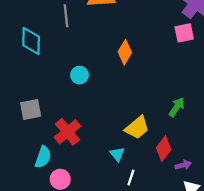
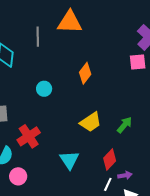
yellow trapezoid: (137, 128) -> (91, 122), moved
cyan triangle: (117, 154) -> (69, 160), size x1.5
white line: (131, 177) -> (108, 184), moved

